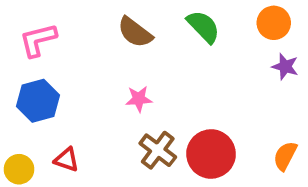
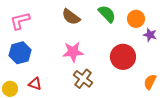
orange circle: (274, 23) -> (136, 19), moved
pink star: (139, 99) -> (73, 52), size x1.5
red circle: (211, 154) -> (123, 57), moved

